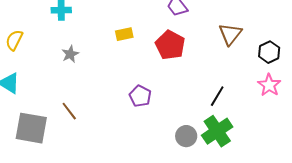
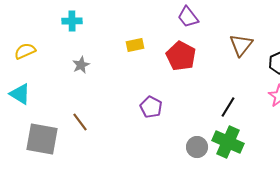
yellow semicircle: (14, 40) -> (25, 51), turned 40
green cross: (217, 131) -> (228, 142), turned -32

